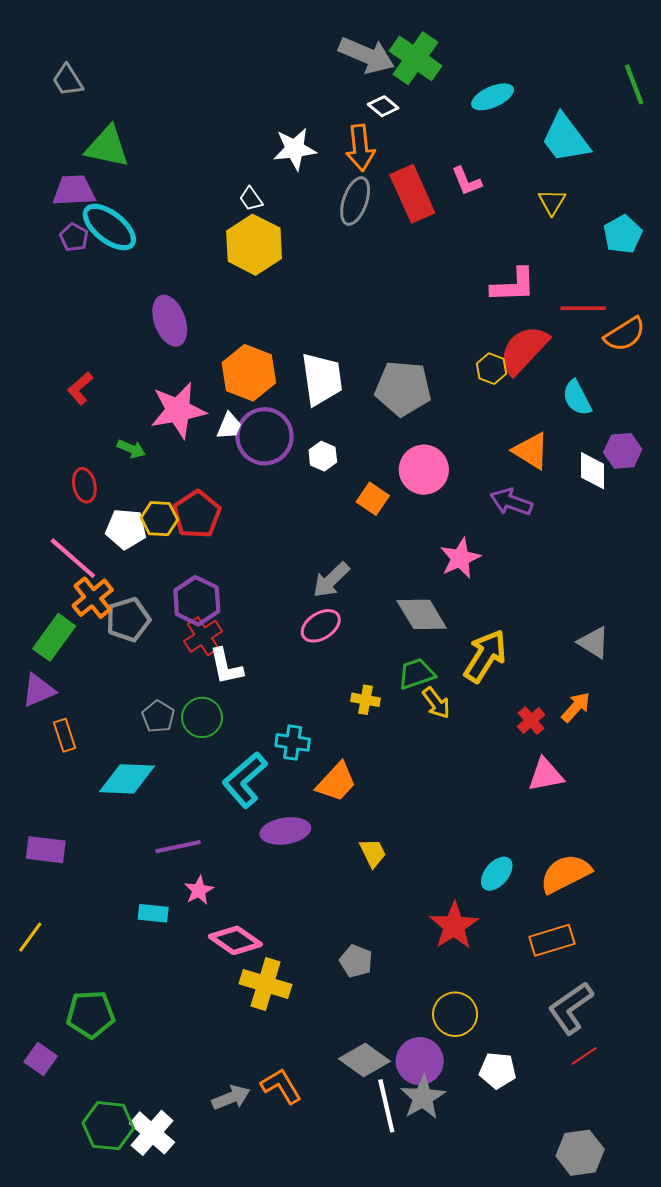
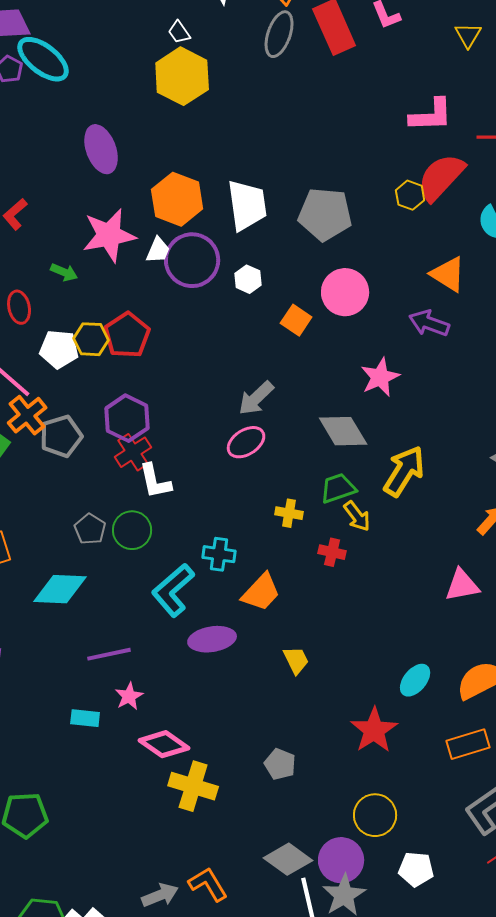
red cross: (531, 721) -> (332, 552), moved, turned -36

